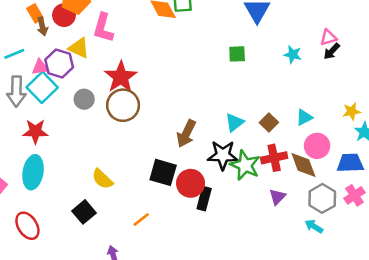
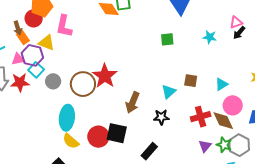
orange rectangle: (35, 13) -> (23, 37), moved
red star: (121, 77) -> (105, 76), moved
cyan square: (42, 87) -> (36, 70), moved, size x0.7
brown square: (269, 122) -> (191, 81), moved, turned -32
red star: (35, 131) -> (20, 82), moved
black star: (223, 155) -> (161, 117), size x0.7
green star: (245, 165) -> (224, 145), moved, size x0.7
cyan ellipse: (33, 172) -> (67, 118), moved
red circle: (191, 183) -> (98, 137), moved
black rectangle: (204, 199) -> (149, 151), turned 30

